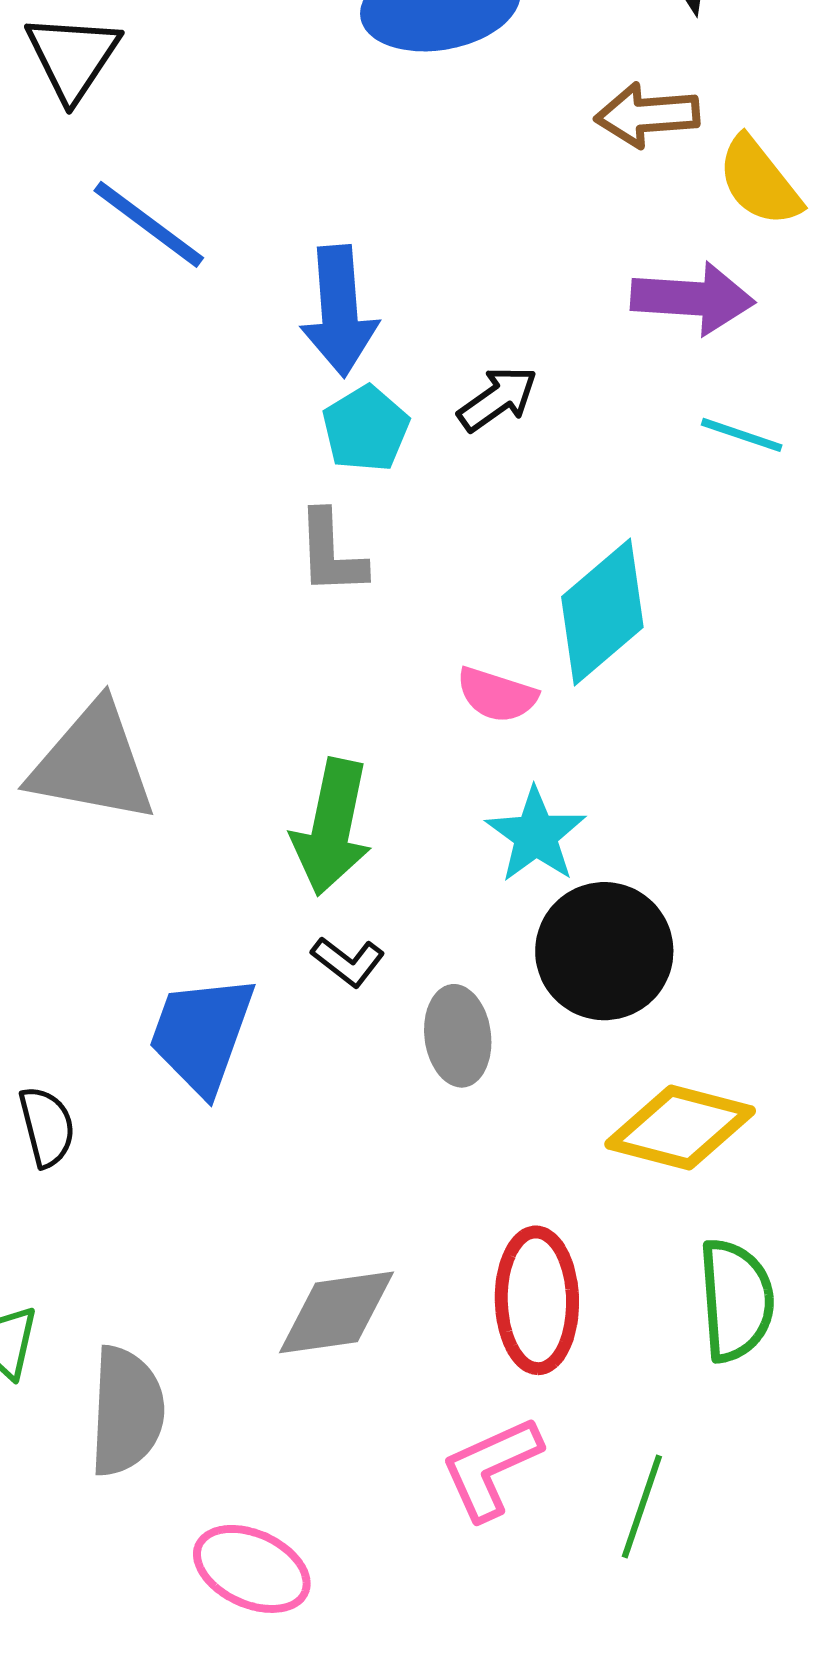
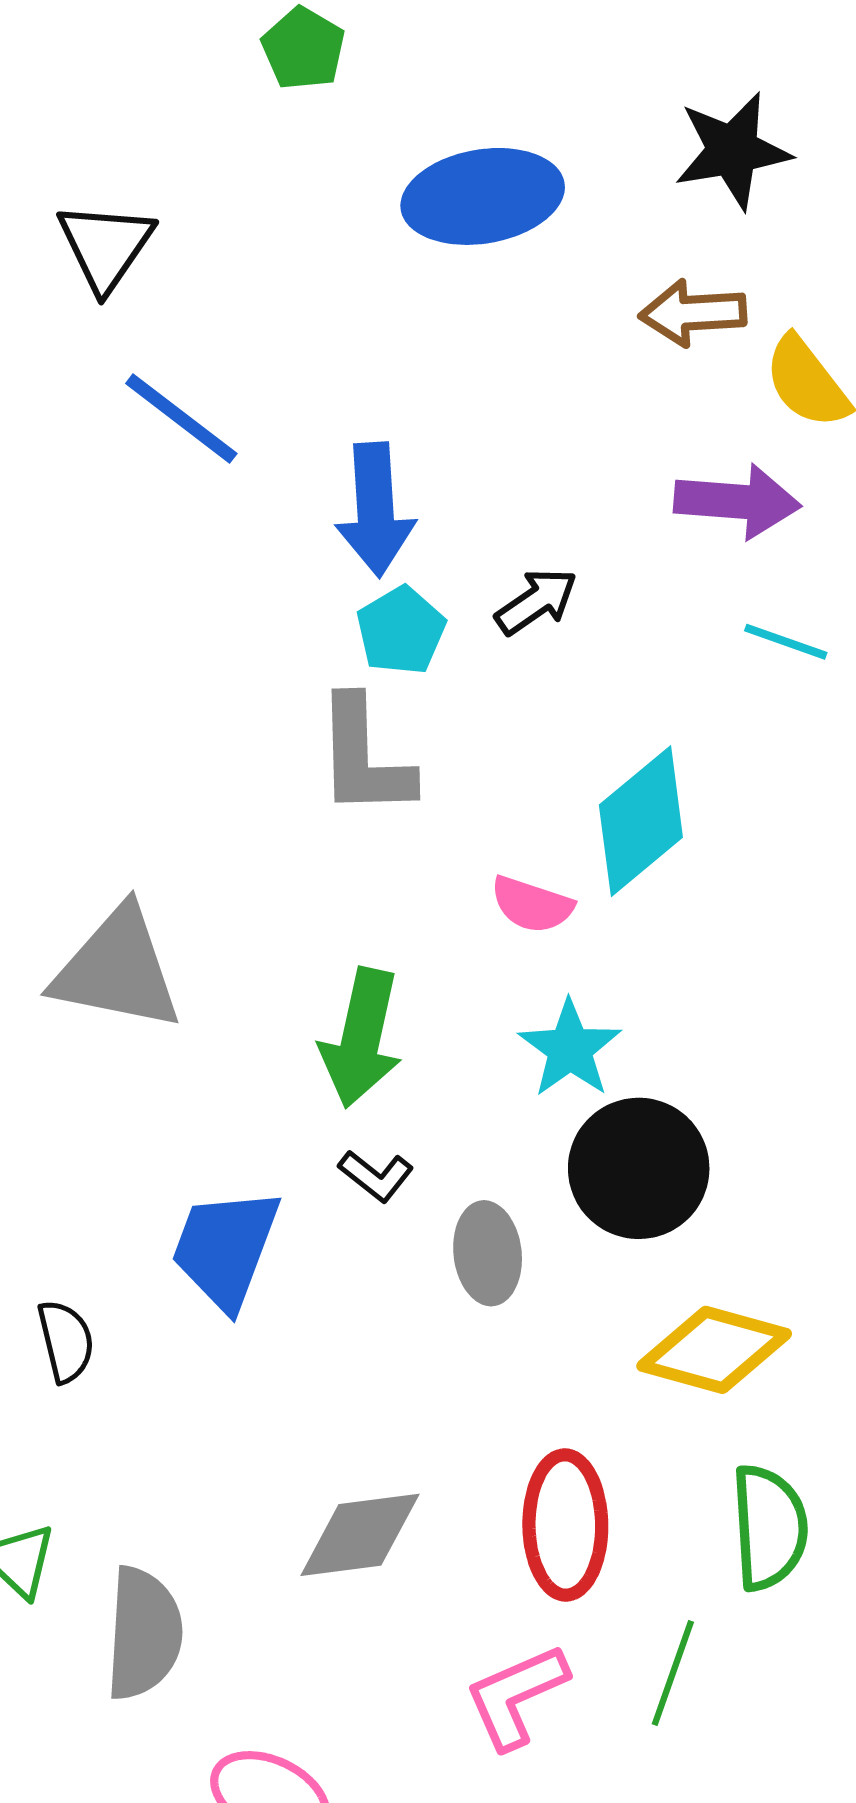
gray L-shape: (331, 553) -> (364, 757), size x1.4
green line: (642, 1506) -> (673, 1673), moved

